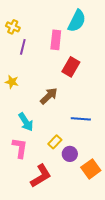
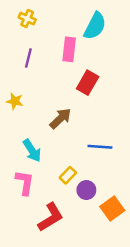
yellow cross: (13, 27) -> (27, 19), moved

